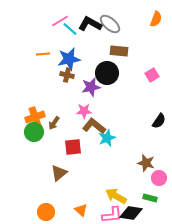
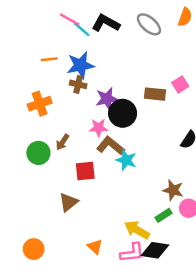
pink line: (60, 21) -> (70, 20), turned 60
gray ellipse: (110, 24) -> (149, 24), moved
brown rectangle: (119, 51) -> (155, 94), moved
black circle: (107, 73) -> (123, 113), moved
orange cross: (35, 117) -> (40, 104), moved
cyan star: (107, 138) -> (126, 160), turned -30
green rectangle: (150, 198) -> (163, 215), moved, turned -48
orange circle: (46, 212) -> (34, 249), moved

